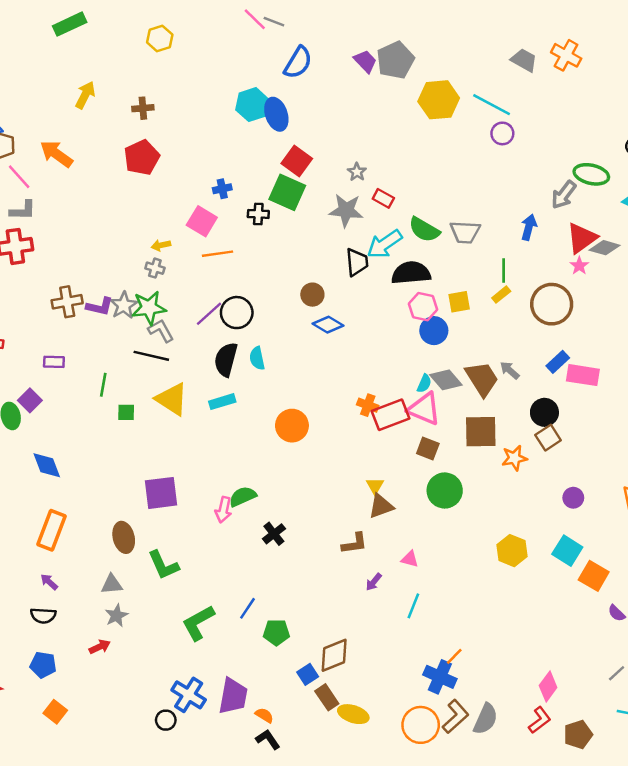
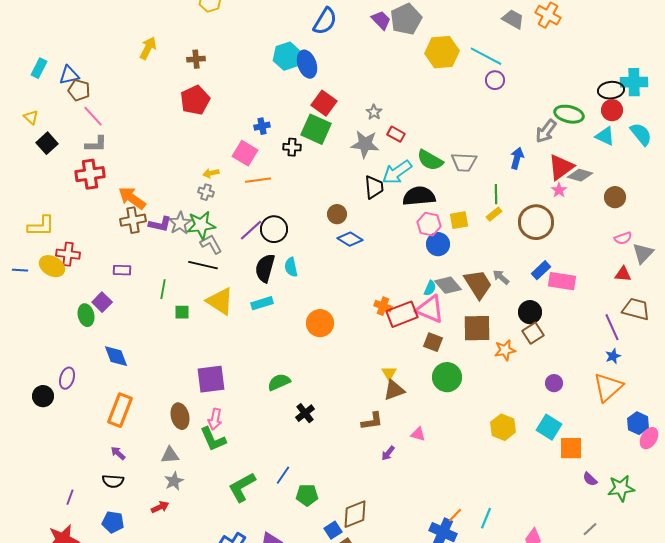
orange arrow: (56, 154) -> (132, 198), moved
pink arrow: (223, 510) -> (215, 419), moved
orange square: (594, 576) -> (571, 448), turned -30
cyan line: (413, 606) -> (486, 518), moved

